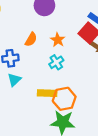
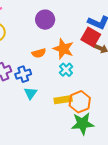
orange semicircle: (31, 39) -> (39, 53), turned 56
orange star: (58, 40) -> (63, 49), size x1.5

